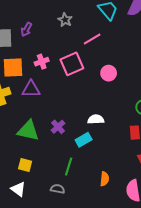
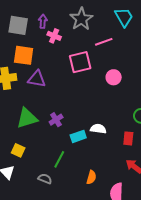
gray star: (65, 20) -> (81, 19), size x1.6
purple arrow: (26, 29) -> (43, 21), turned 144
pink cross: (42, 62) -> (54, 36), moved, turned 32
white semicircle: (96, 119) -> (98, 129), moved
green triangle: (28, 131) -> (27, 118), turned -40

